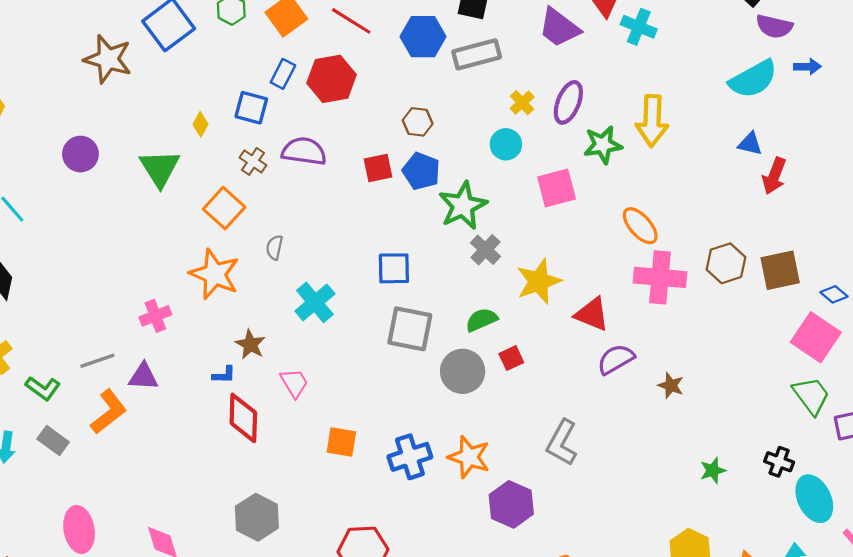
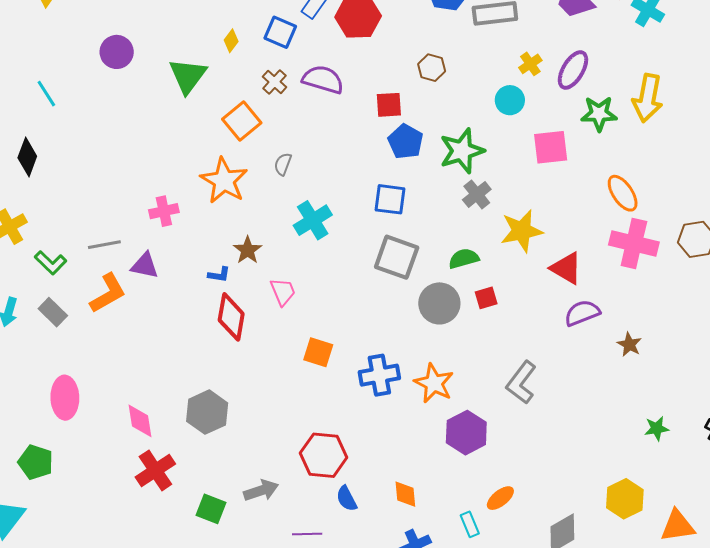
blue pentagon: (421, 171) -> (405, 142), moved
gray hexagon: (257, 517) -> (207, 412), moved

